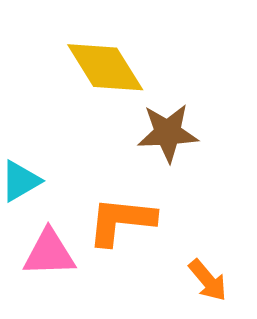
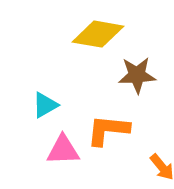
yellow diamond: (105, 67) -> (98, 34), turned -48

